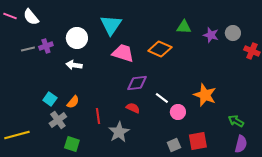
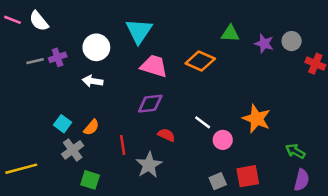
purple diamond: (137, 83) -> (150, 104), moved

